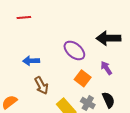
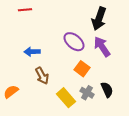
black arrow: (108, 38) -> (99, 19), moved, turned -70
purple arrow: (106, 68) -> (102, 47), moved, size x1.5

